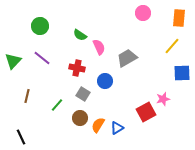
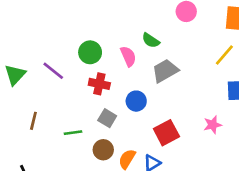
green circle: (40, 26) -> (90, 52), moved
green semicircle: (80, 35) -> (151, 40), moved
green line: (57, 105) -> (73, 133), turned 40
red square: (146, 112) -> (166, 133), moved

